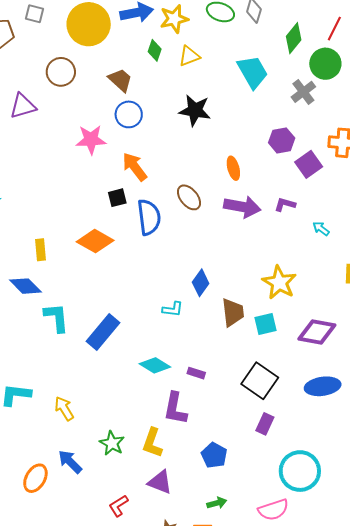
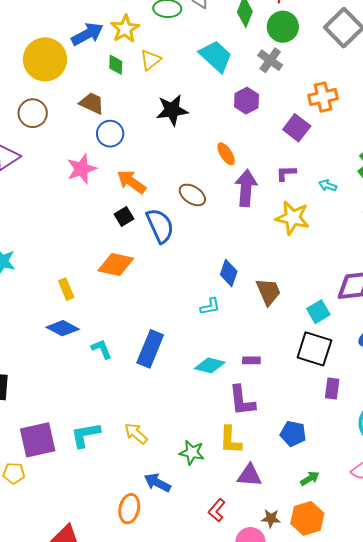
purple hexagon: (282, 140) -> (247, 101), moved
purple arrow: (242, 207) -> (246, 188), turned -78
yellow star: (279, 282) -> (292, 218), moved
cyan L-shape: (56, 318) -> (102, 349), size x0.7
cyan square: (266, 324) -> (318, 312), moved

